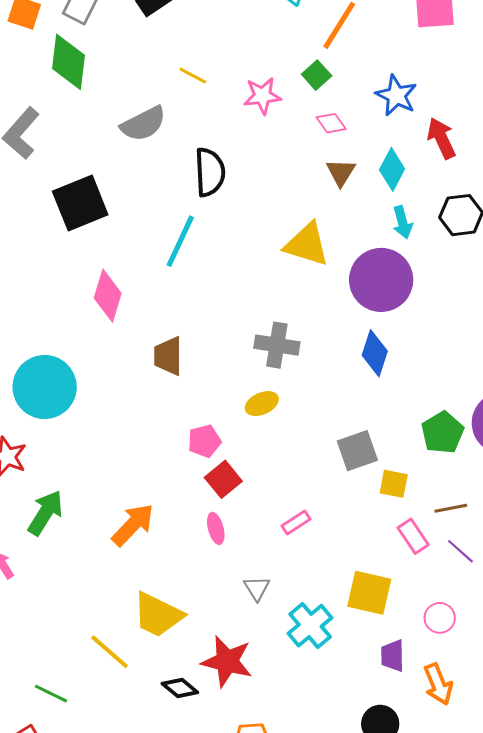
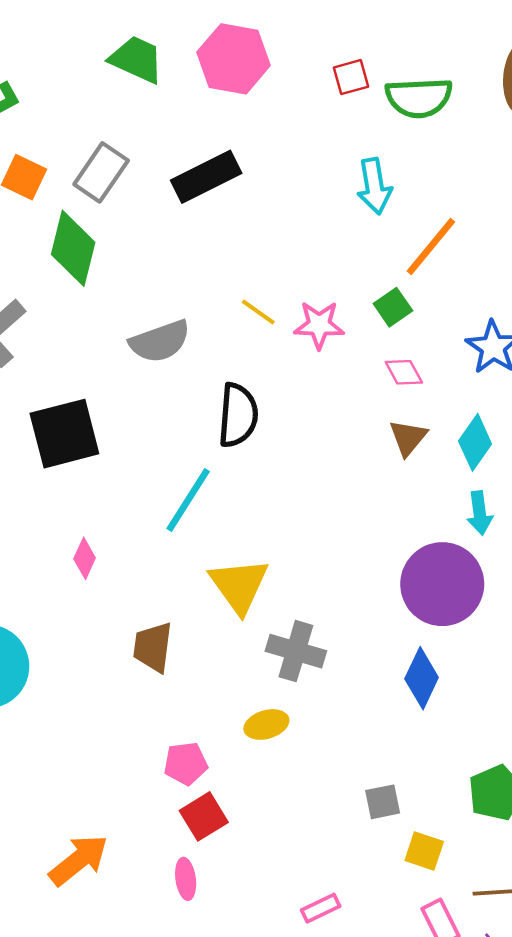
yellow line: (193, 76) -> (258, 312), moved
yellow triangle: (307, 244) -> (239, 585), moved, turned 30
pink diamond: (108, 296) -> (85, 558), size x0.6
gray square: (357, 451) -> (383, 802), size x0.7
pink rectangle: (296, 522) -> (321, 908), moved

